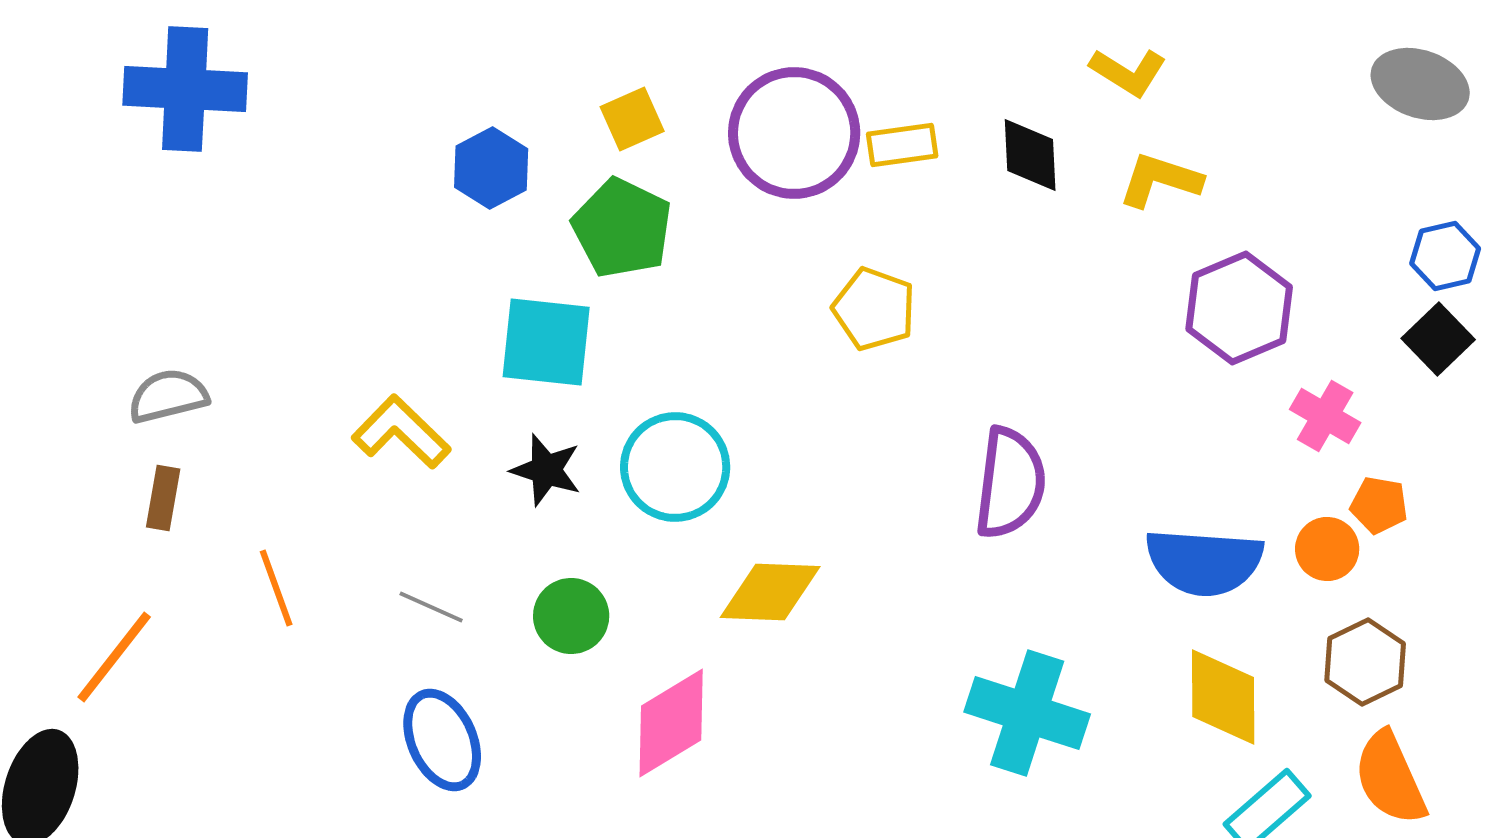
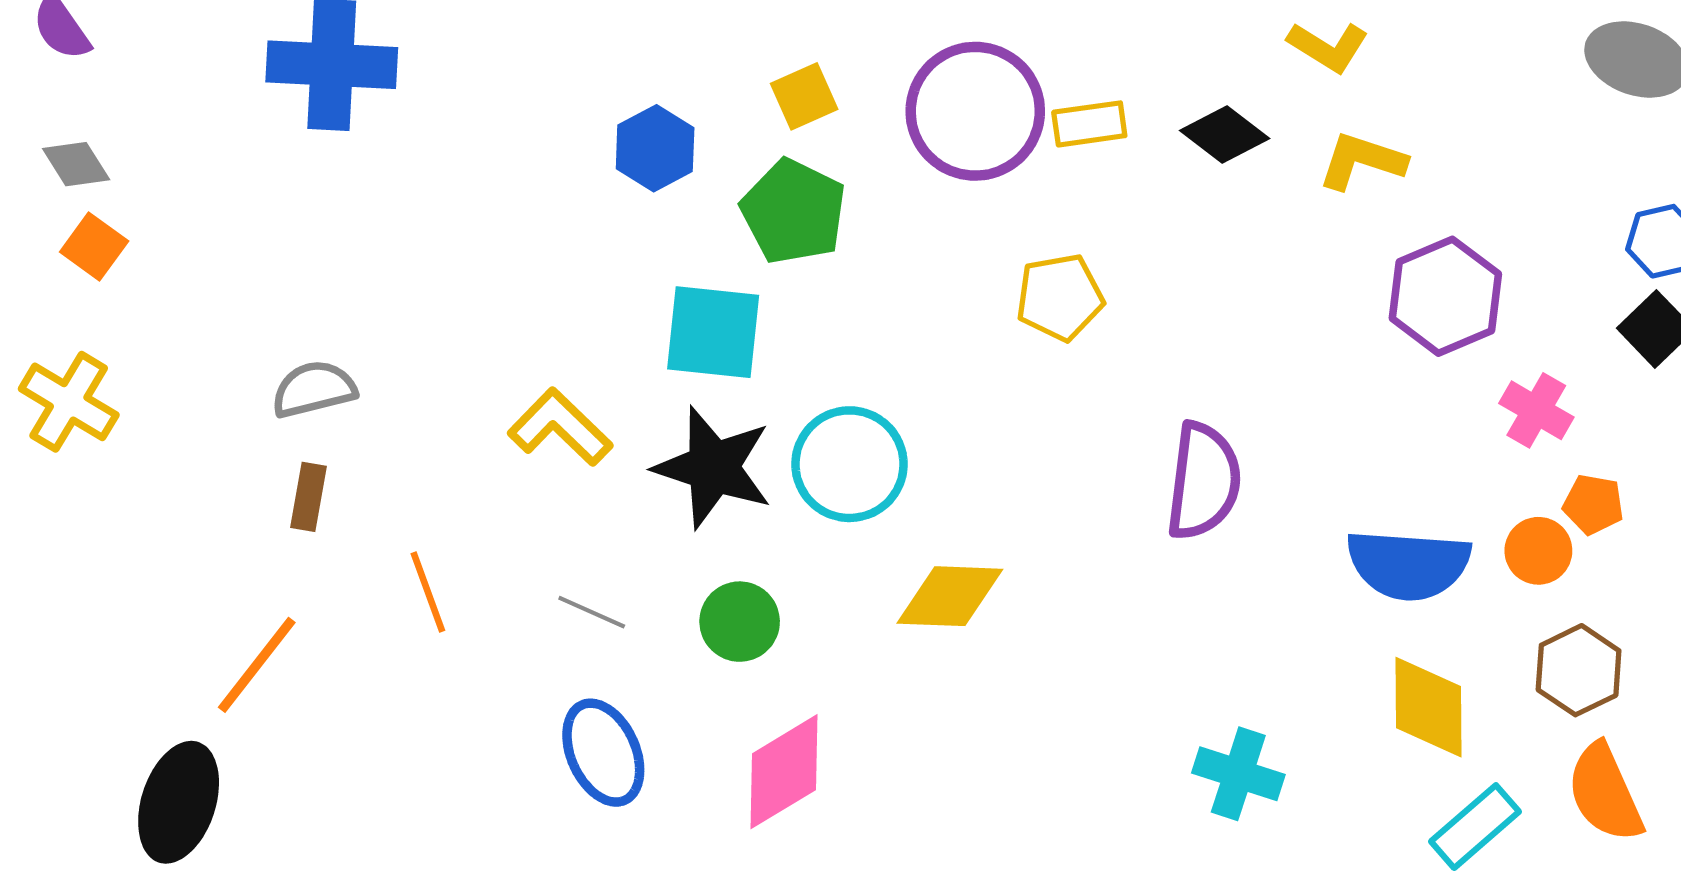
black diamond: (1030, 155) -> (1225, 135), turned -50
yellow pentagon: (874, 309) -> (1060, 297), turned -30
black star: (546, 470) -> (713, 467), size x1.6
cyan cross: (1027, 713) -> (1238, 774), moved, size x0.7
pink diamond: (671, 723) -> (784, 772), moved

